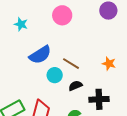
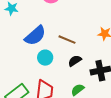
cyan circle: (55, 75) -> (45, 58), moved

